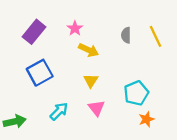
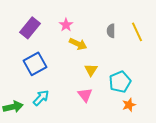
yellow triangle: (91, 81) -> (91, 70), moved
cyan arrow: (59, 111) -> (41, 98), moved

